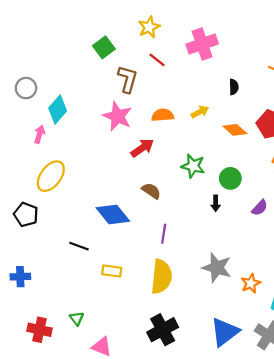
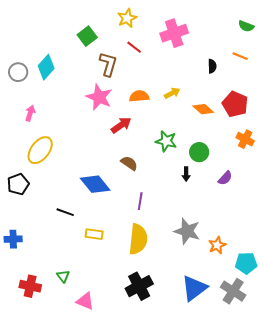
black semicircle: (234, 87) -> (212, 66), moved
cyan diamond: (58, 110) -> (46, 67), moved
black pentagon: (26, 215) -> (18, 184), turned 30

